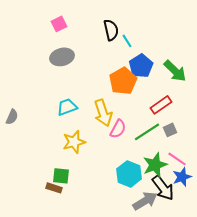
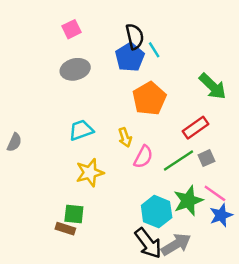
blue pentagon: (141, 66) -> (130, 57), moved
yellow arrow: (103, 113) -> (125, 137), size x0.6
black arrow: (163, 188) -> (148, 243), moved

